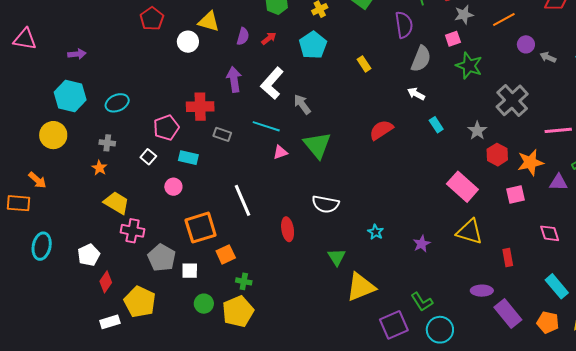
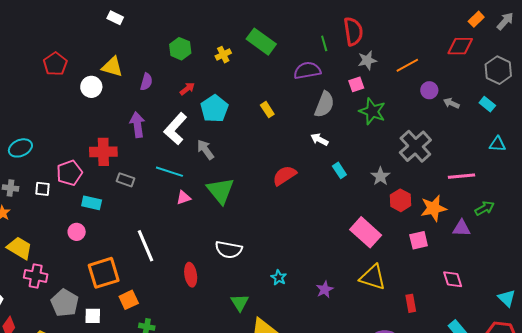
purple semicircle: (404, 25) -> (307, 70), turned -92
red arrow: (269, 38) -> (187, 89), moved
cyan pentagon: (313, 45) -> (214, 109), moved
white square: (148, 157) -> (42, 189), moved, turned -35

